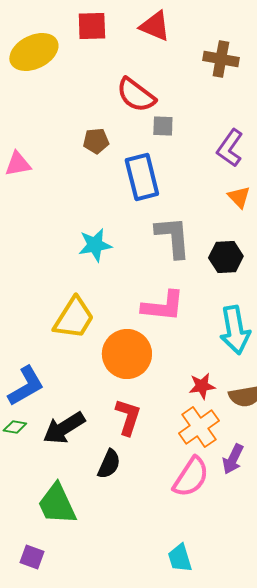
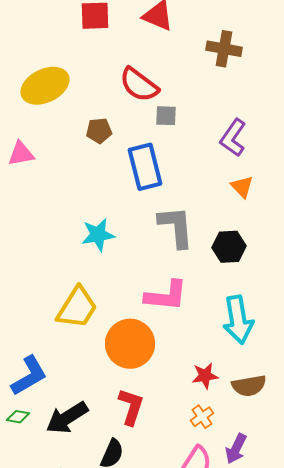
yellow ellipse: (34, 52) -> (45, 86), moved
orange cross: (199, 427) -> (202, 417), size x0.6

